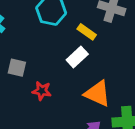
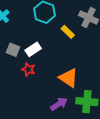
white rectangle: (77, 57) -> (33, 49), moved

